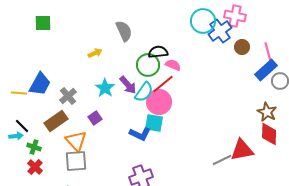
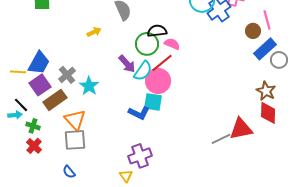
brown circle: (242, 47) -> (253, 31), moved
pink line: (268, 52) -> (267, 20), moved
cyan star: (105, 88) -> (89, 86), moved
purple square: (95, 118) -> (40, 85), moved, size x1.5

